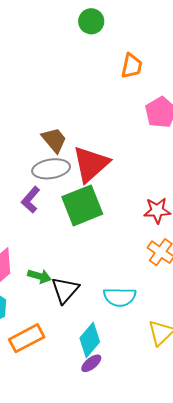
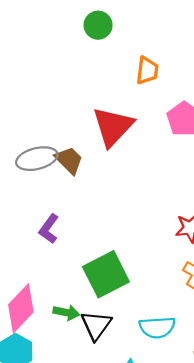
red triangle: (91, 164) -> (113, 127), moved
gray ellipse: (51, 169) -> (37, 159), moved
green square: (82, 205) -> (106, 274), moved

